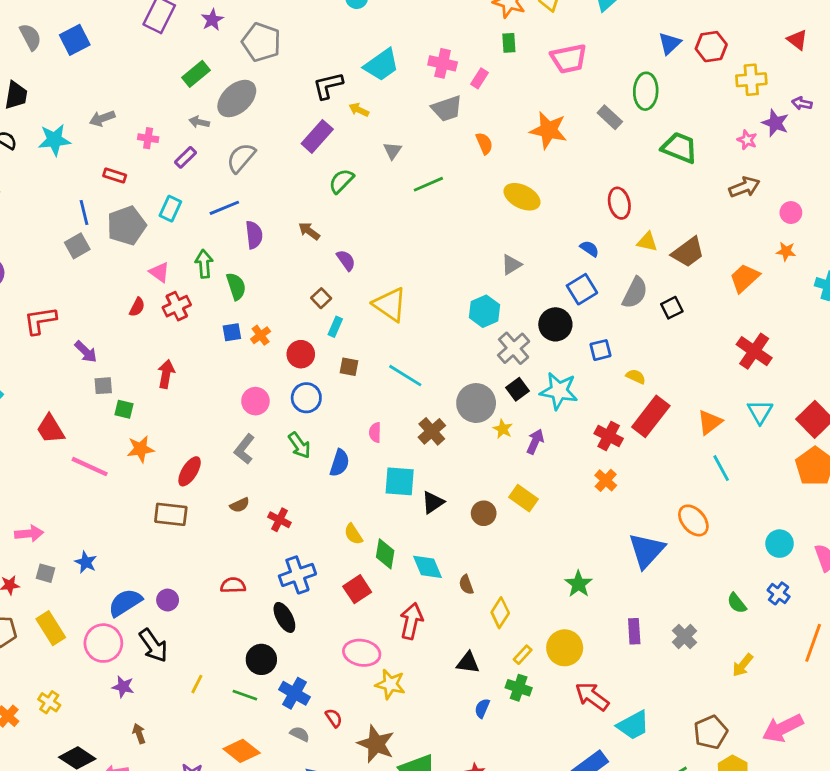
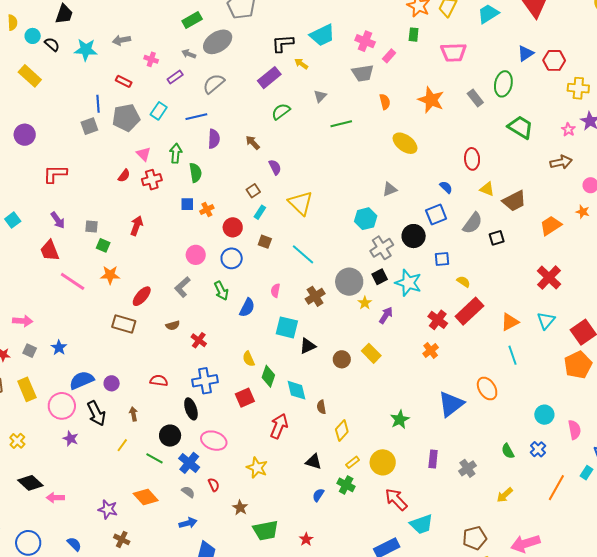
purple arrow: (86, 352) -> (58, 220), moved
pink ellipse: (362, 653) -> (214, 441), moved
brown arrow: (139, 734) -> (133, 414), moved
brown star: (376, 744) -> (240, 508), size x0.6

